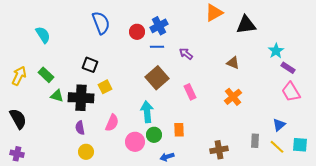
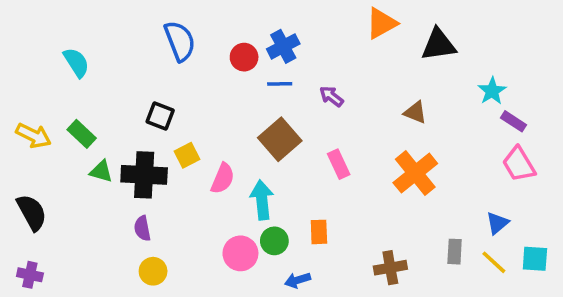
yellow arrow: (19, 76) -> (33, 136), turned 90
orange cross: (233, 97) -> (415, 173), size x1.4
pink semicircle: (112, 123) -> (223, 178), moved

